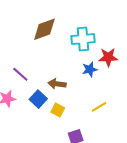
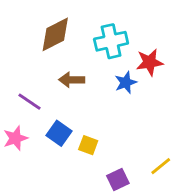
brown arrow: (57, 84) -> (72, 80), moved
yellow line: (99, 107) -> (161, 166), moved

